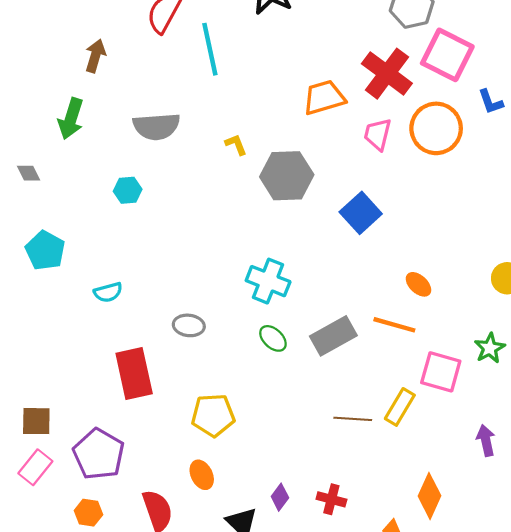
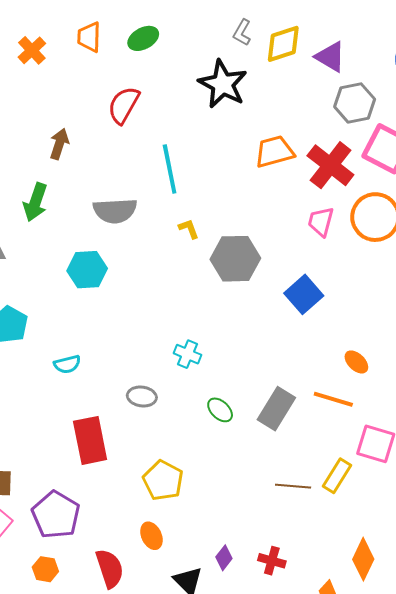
cyan line: (210, 49) -> (170, 169), moved
orange trapezoid: (324, 97) -> (274, 152), moved
cyan hexagon: (128, 190) -> (87, 270), size x1.5
cyan cross: (268, 281) -> (187, 354), moved, size x0.7
gray rectangle: (333, 336) -> (276, 409), turned -30
yellow pentagon: (213, 415) -> (163, 481), turned 30

